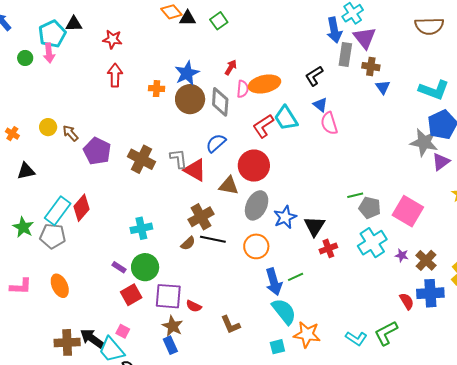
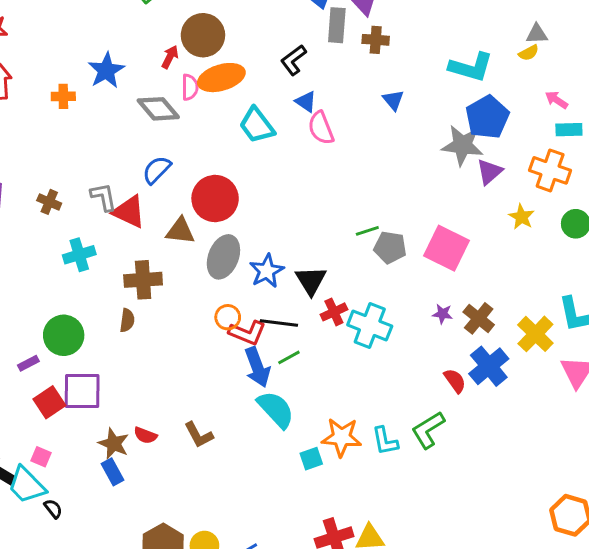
blue triangle: (383, 87) -> (393, 100), moved
brown circle: (190, 99) -> (203, 35), moved
gray diamond: (220, 102) -> (158, 109), turned -40
red L-shape: (263, 126) -> (247, 333), moved, turned -120
brown cross: (142, 159) -> (49, 202), size x0.6
brown cross: (201, 217) -> (143, 280), turned 30
cyan cross: (141, 228) -> (79, 255), moved
black line: (213, 239) -> (279, 323), moved
brown semicircle: (188, 243) -> (127, 320), turned -35
cyan cross: (372, 243) -> (370, 326), moved, turned -32
orange circle: (256, 246) -> (228, 317), size x0.7
purple rectangle: (119, 267) -> (28, 363), turned -56
green circle: (145, 267) -> (64, 335), moved
blue cross: (430, 293) -> (489, 366), turned -32
purple square: (168, 296) -> (82, 391), moved
red semicircle: (194, 306) -> (145, 435), moved
orange star: (307, 334) -> (341, 437), moved
cyan L-shape: (356, 338) -> (385, 441), turned 50
cyan square: (277, 347) -> (311, 459), moved

